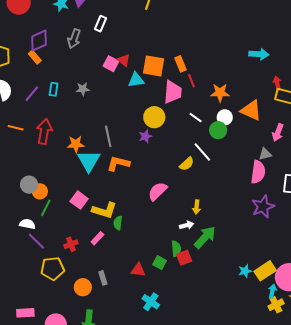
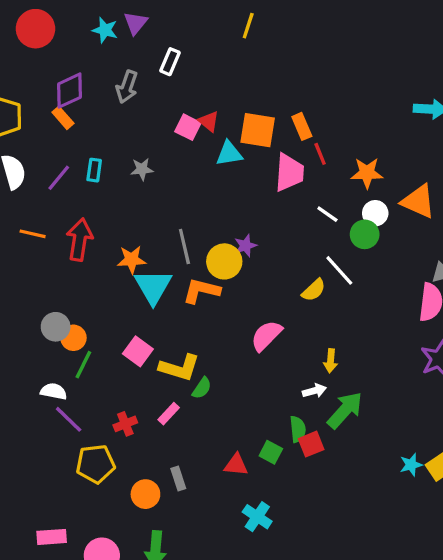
yellow circle: (154, 117) -> (224, 261), moved
green semicircle: (118, 223) -> (202, 388), turned -152

